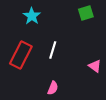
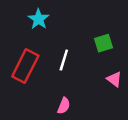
green square: (86, 13) -> (103, 43), moved

